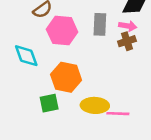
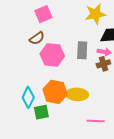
cyan diamond: (26, 56) -> (28, 97), moved, turned 45
yellow ellipse: (95, 105) -> (77, 94), moved

